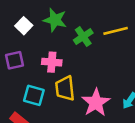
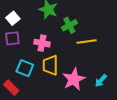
white square: (24, 26) -> (13, 18), moved
yellow line: (116, 31) -> (87, 42), moved

